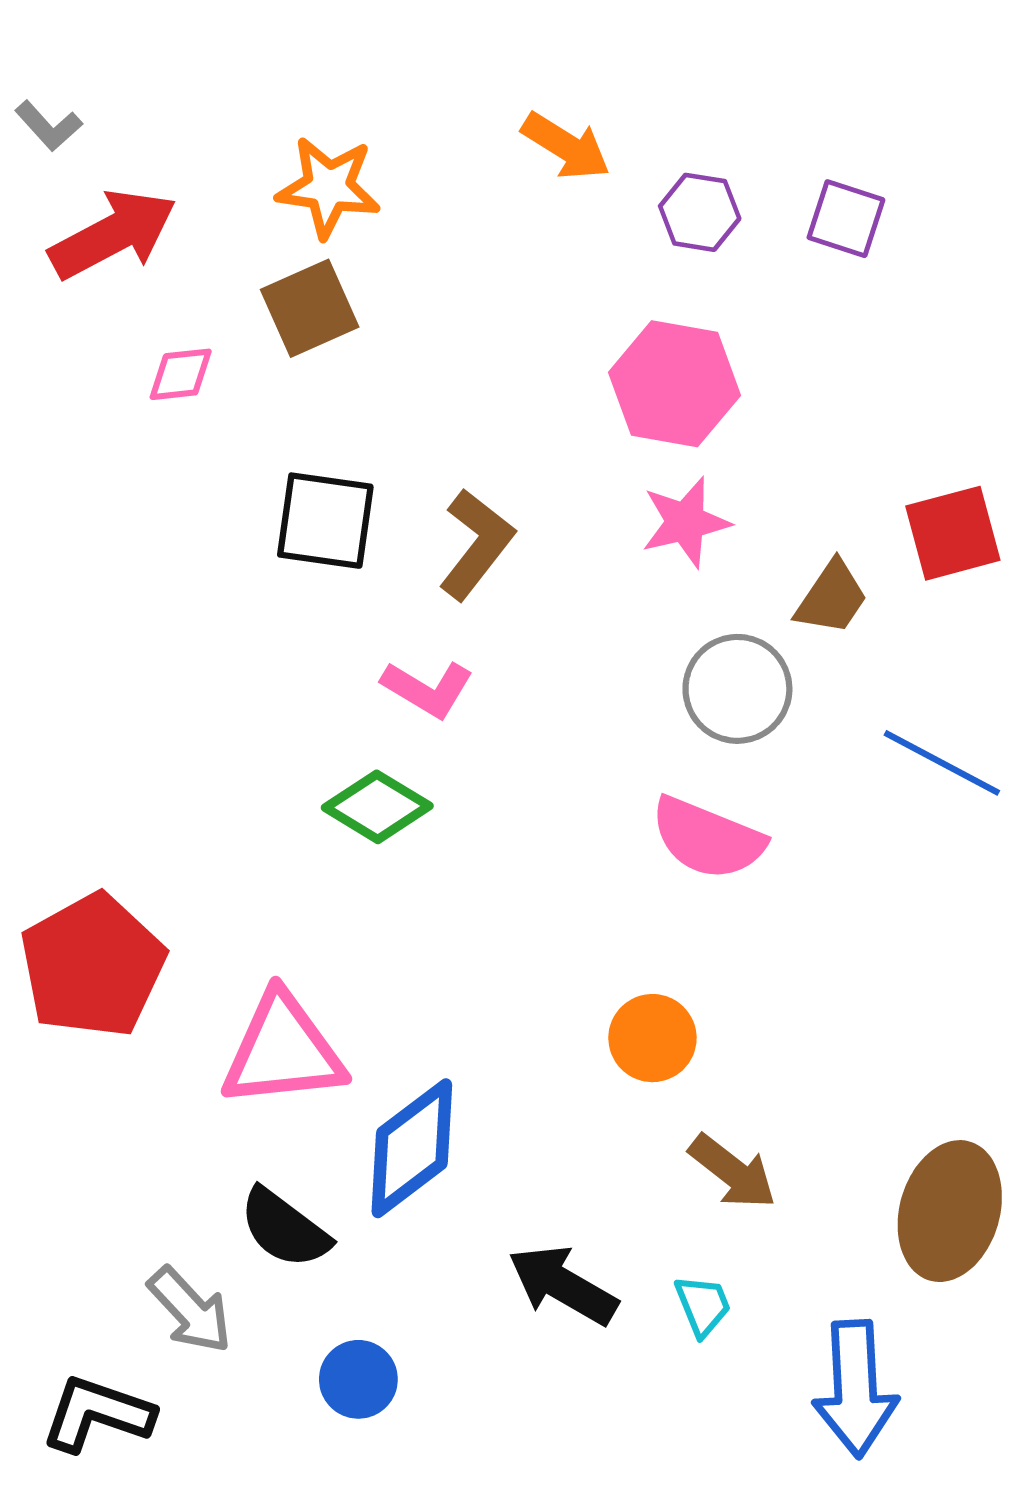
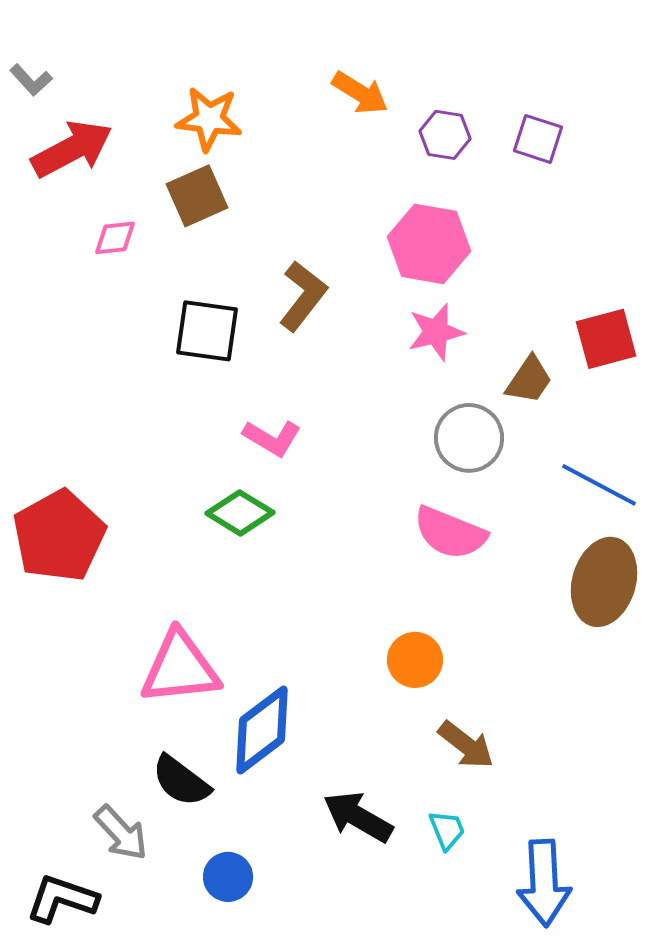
brown L-shape: (476, 544) -> (303, 296), moved
red pentagon: (93, 966) -> (59, 536), moved
brown ellipse: (950, 1211) -> (604, 582), moved

